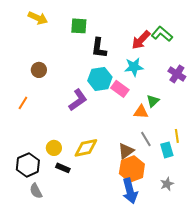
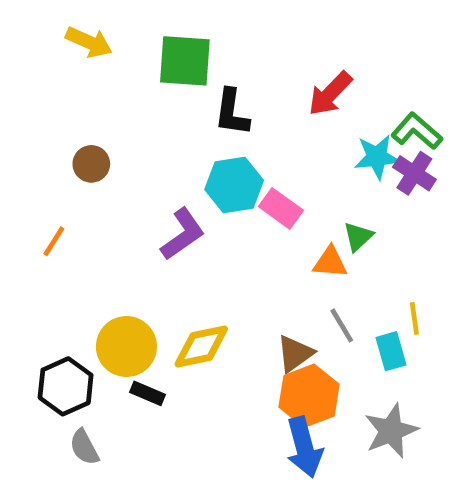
green square: (79, 26) -> (185, 61), size x1.4
green L-shape: (162, 34) -> (417, 131), moved
cyan star: (134, 67) -> (377, 157), moved
yellow circle: (54, 148) -> (126, 347), size x1.6
gray star: (167, 184) -> (391, 431), size x1.6

